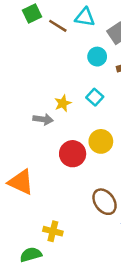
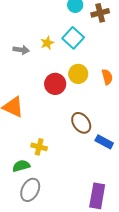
cyan square: (95, 97) -> (73, 38), size x1.5
gray arrow: (43, 119) -> (21, 50), moved

